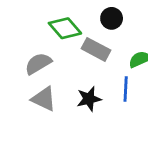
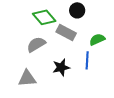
gray semicircle: (38, 64) -> (36, 44), moved
gray triangle: (44, 99) -> (27, 78), moved, turned -30

